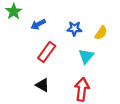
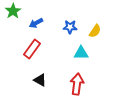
red rectangle: (47, 52) -> (32, 49), moved
cyan triangle: (86, 56) -> (81, 53), turned 49

